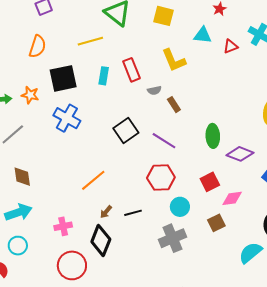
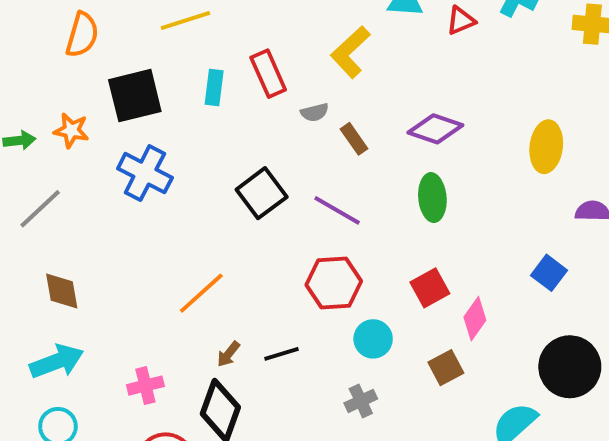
yellow L-shape: (174, 60) -> (350, 52), turned 72
purple diamond: (240, 154) -> (435, 129), moved
pink diamond: (232, 198) -> (475, 319), turned -45
gray cross: (173, 238) -> (361, 401), size x0.6

